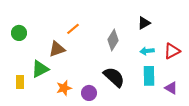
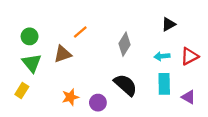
black triangle: (144, 23) -> (169, 24), moved
green circle: (19, 33) -> (30, 36), moved
green triangle: (40, 69) -> (32, 63), moved, turned -42
yellow rectangle: (20, 82) -> (22, 90), turned 32

